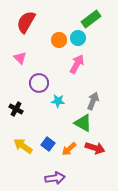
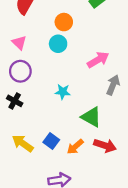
cyan circle: (78, 38) -> (58, 44), moved
pink arrow: (77, 64) -> (98, 60), moved, turned 30
purple circle: (39, 83) -> (20, 71), moved
gray arrow: (93, 101) -> (113, 85), moved

